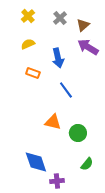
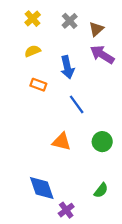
green circle: (78, 133) -> (102, 142), moved
purple cross: (57, 181) -> (66, 210), turned -32

